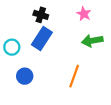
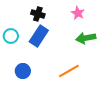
cyan circle: (12, 47) -> (11, 36), moved
orange line: (74, 76) -> (69, 71), turned 40

